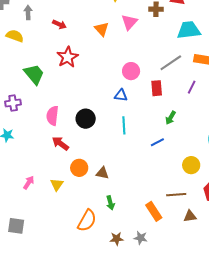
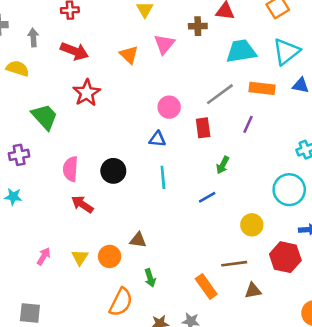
red arrow: (59, 24) -> (74, 51), size x1.5
orange circle: (79, 168) -> (110, 256), moved

